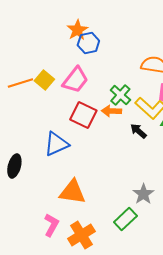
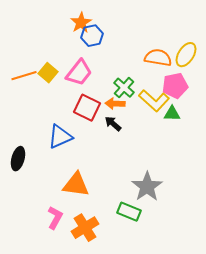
black arrow: (138, 131) -> (113, 124), moved
gray star: (143, 194) -> (147, 187), size x1.4
green rectangle: (125, 219) -> (129, 212), turned 65

